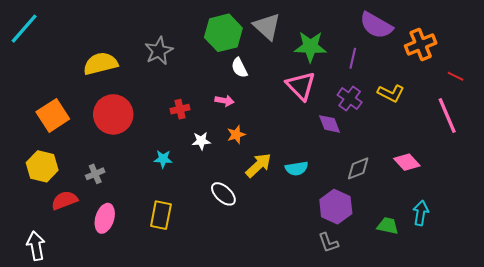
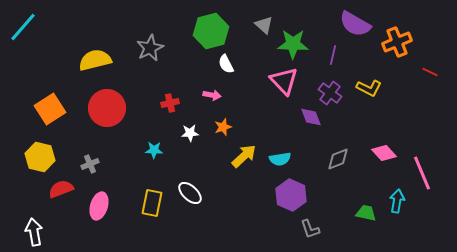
gray triangle: (267, 26) -> (264, 25), moved, size x0.7
pink line: (447, 115) -> (422, 173), moved
white ellipse: (223, 194) -> (190, 193), moved
purple hexagon: (336, 207) -> (291, 195), moved

